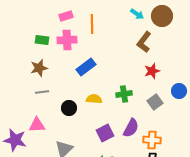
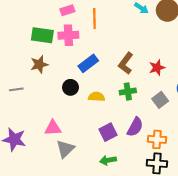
green rectangle: (42, 40) -> (42, 35), size x1.5
brown L-shape: (144, 42) -> (126, 63), moved
gray line: (42, 92) -> (16, 89), moved
black circle: (69, 108) -> (71, 87), moved
pink triangle: (37, 125) -> (53, 128), moved

